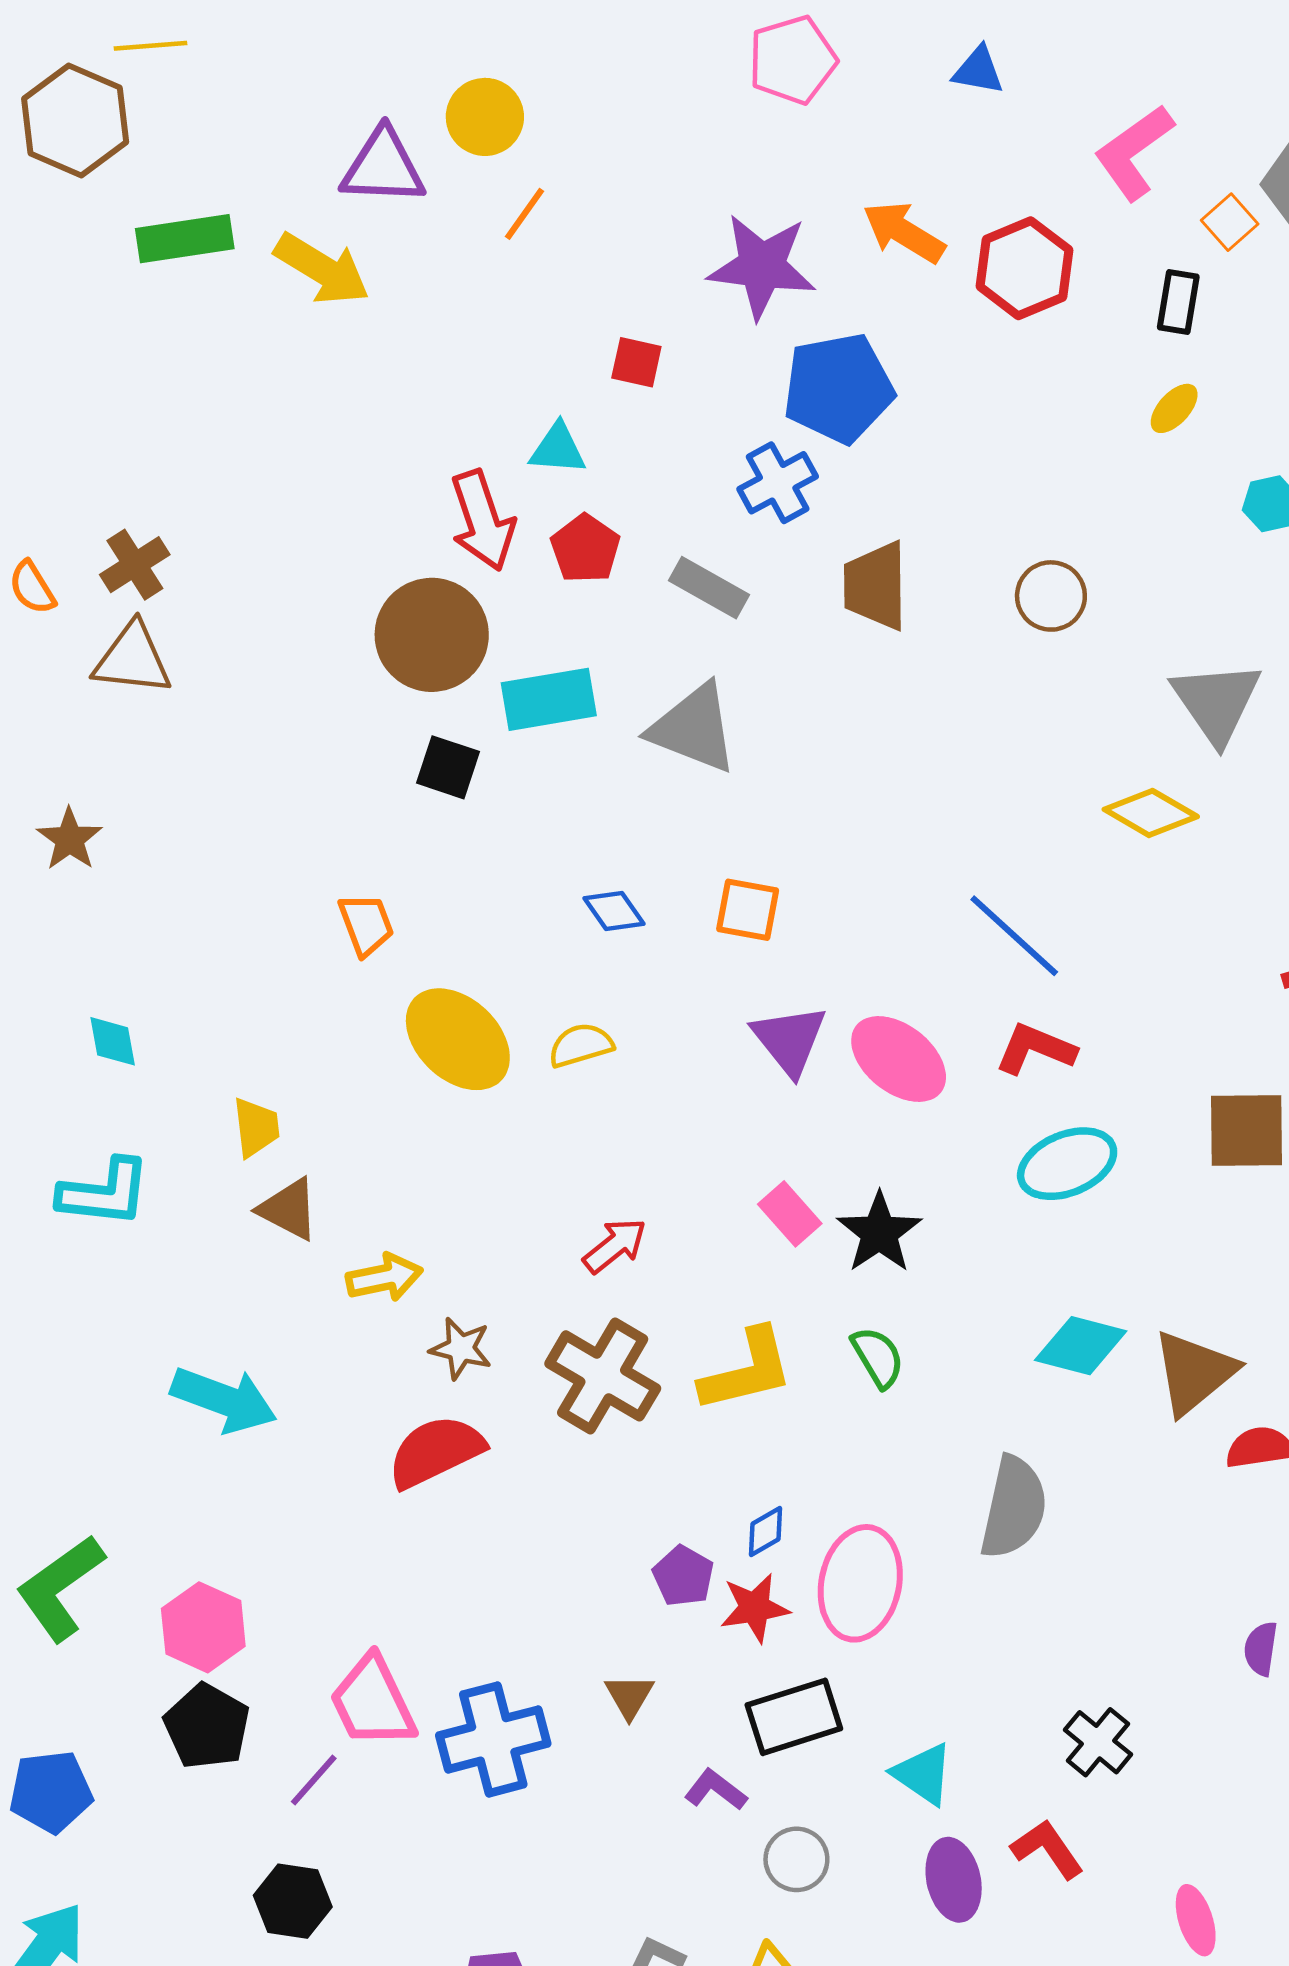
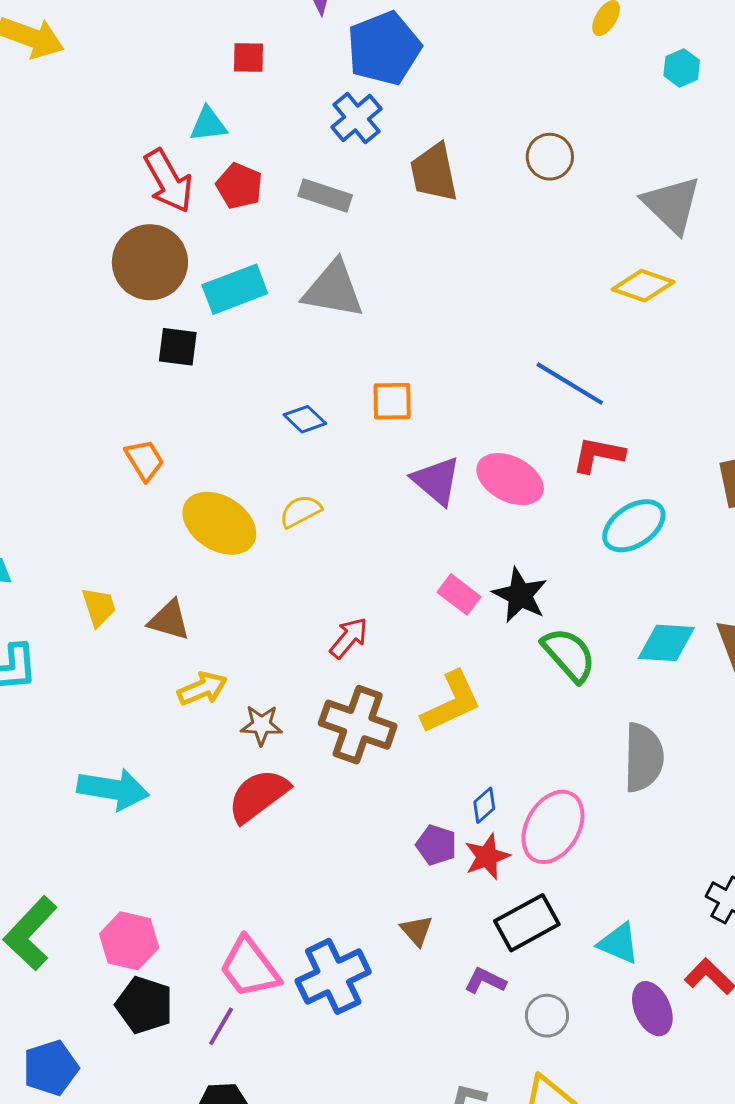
brown triangle: (289, 1209) -> (169, 620), moved
green semicircle: (878, 1357) -> (569, 655), moved, size x1.4
pink ellipse: (860, 1583) -> (553, 827), turned 30

